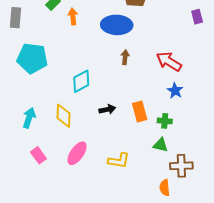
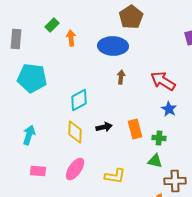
yellow diamond: (63, 116) -> (75, 132), moved
pink rectangle: (38, 155) -> (38, 171), turned -49

